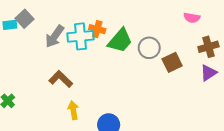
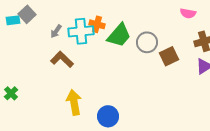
gray arrow: (55, 36) -> (56, 31), size x0.6
brown L-shape: (61, 79) -> (62, 59), moved
yellow arrow: (73, 110) -> (74, 102), size x1.4

